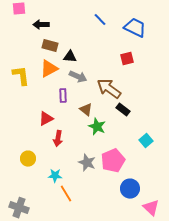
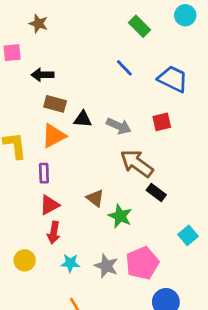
gray arrow: (78, 77) -> (119, 126), moved
purple rectangle: (63, 96) -> (44, 173), moved
brown triangle: (86, 110) -> (95, 198), moved
red arrow: (58, 139) -> (54, 233), moved
cyan star: (55, 176) -> (70, 263), moved

